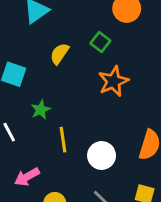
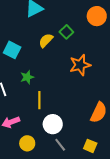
green square: (100, 42) -> (66, 32), moved
white circle: (102, 155) -> (53, 124), moved

